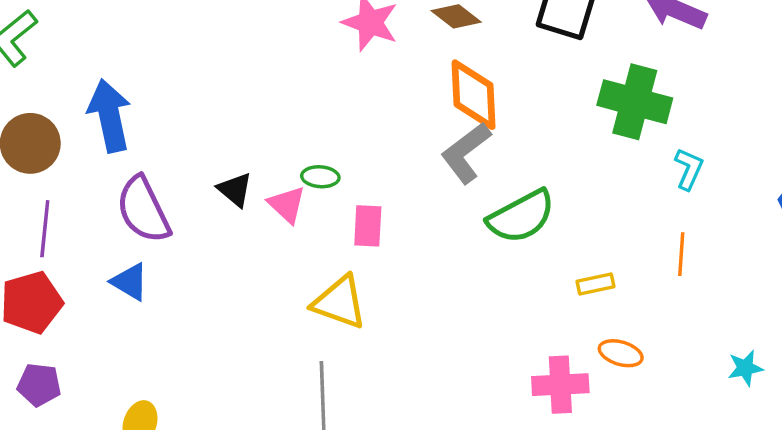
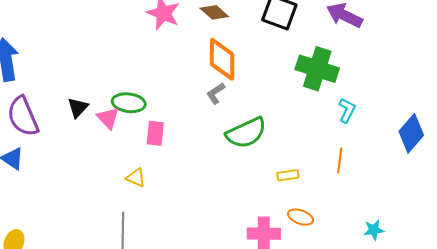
gray L-shape: (466, 153) -> (216, 93), size x0.6
green ellipse: (320, 177) -> (129, 103), size x1.5
black triangle: (235, 190) -> (78, 108), turned 30
yellow triangle: (339, 302) -> (136, 178), size x0.6

